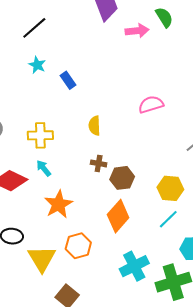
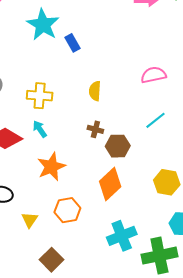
cyan star: (37, 65) -> (43, 25), size x1.8
yellow hexagon: (170, 188) -> (167, 182), moved
cyan line: (168, 219) -> (155, 120), moved
yellow triangle: (42, 259) -> (30, 220), size x0.6

